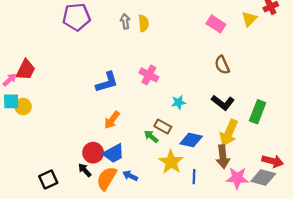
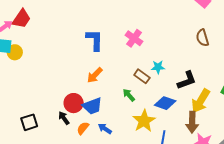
blue L-shape: (107, 82) -> (95, 40), turned -80
black L-shape: (223, 103) -> (187, 80), moved, turned -65
brown rectangle: (163, 127) -> (142, 76), moved
orange semicircle: (107, 178) -> (83, 128), size x0.6

